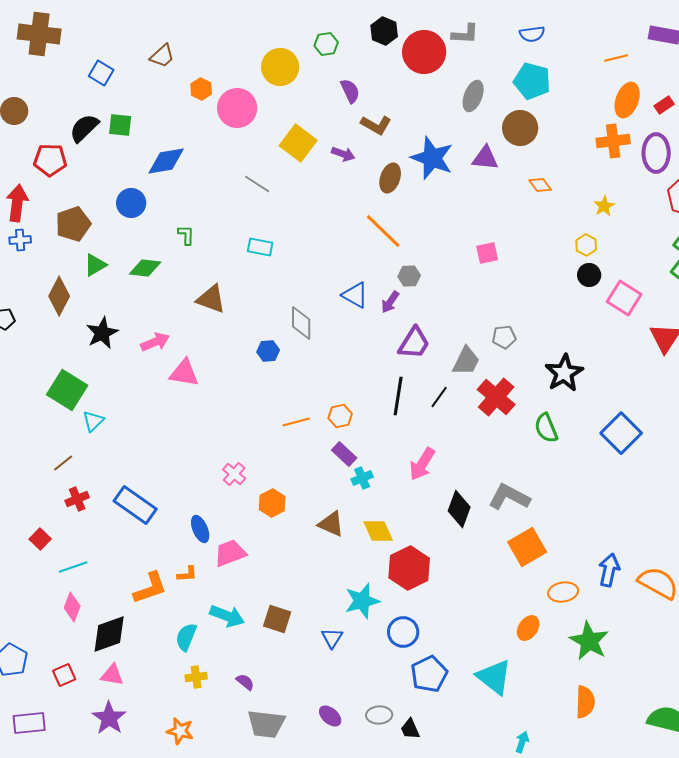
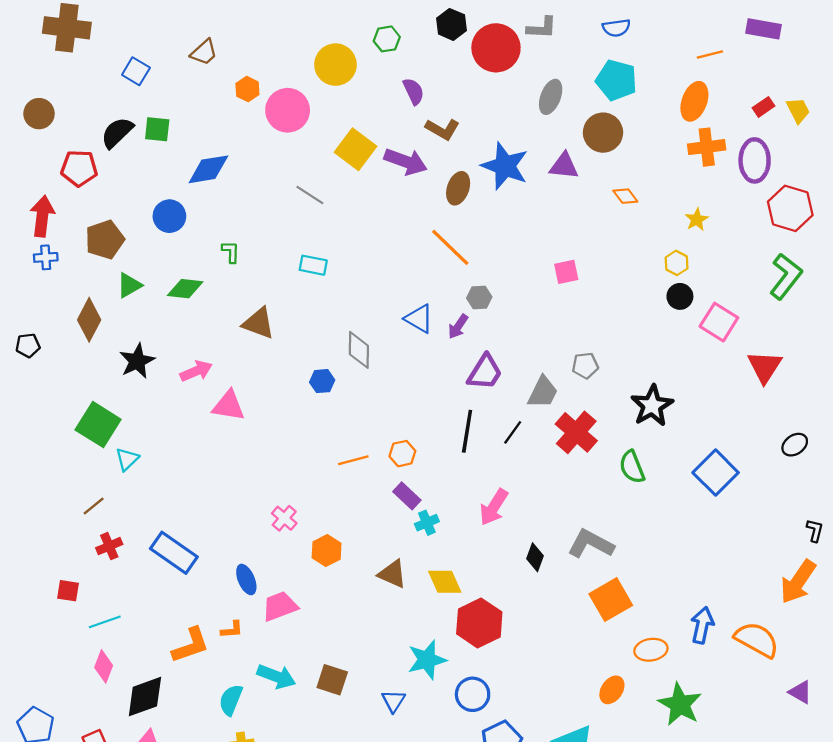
orange ellipse: (627, 100) -> (694, 101), moved
purple arrow: (343, 154) -> (406, 162), size x1.6
black diamond: (459, 509) -> (535, 557), size x0.7
red square: (40, 539) -> (68, 591), turned -35

